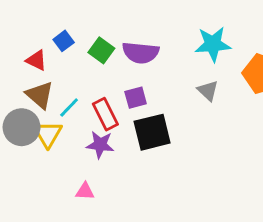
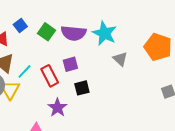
cyan star: (213, 44) -> (105, 33), moved, turned 30
black square: (152, 132) -> (82, 88), size x0.6
purple star: (100, 145) -> (57, 108), moved, turned 30

